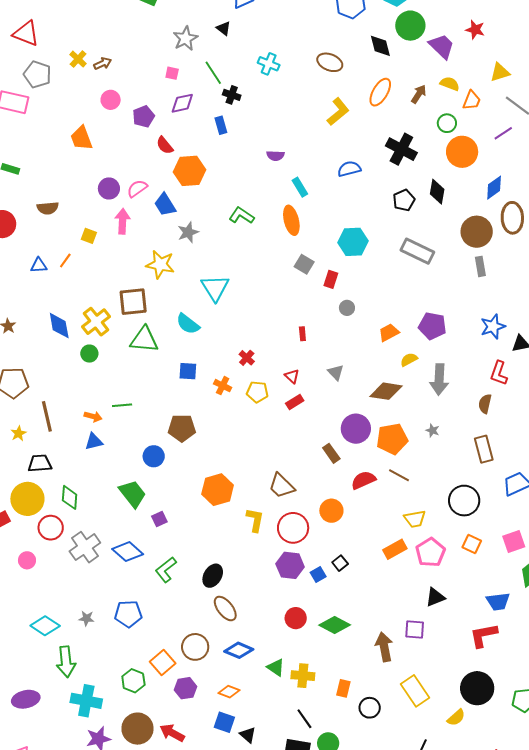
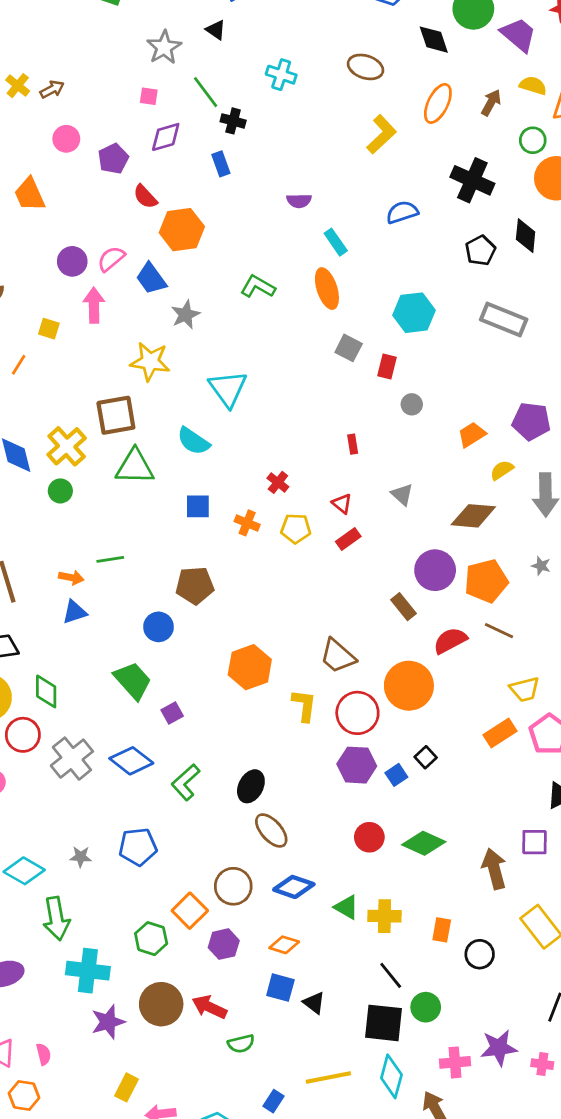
orange circle: (331, 511) -> (409, 686), size x1.5

